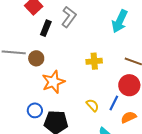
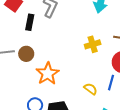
yellow cross: (94, 61) -> (93, 44), moved

